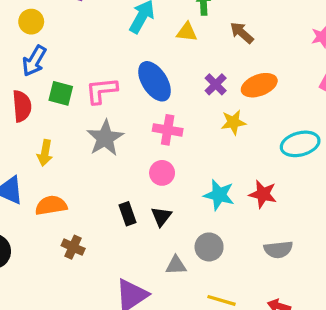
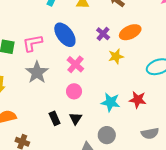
pink cross: (168, 130) -> (75, 64), turned 36

